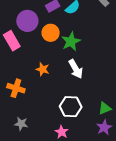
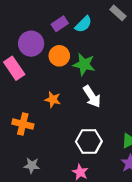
green star: (71, 41) -> (84, 64), turned -30

